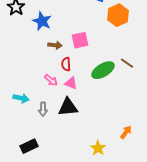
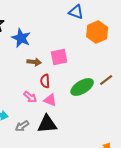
brown line: (127, 63) -> (106, 80), turned -72
gray arrow: (43, 109) -> (22, 126), turned 56

